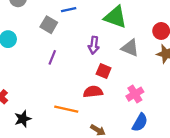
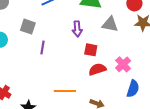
gray square: (49, 25) -> (28, 27), moved
red semicircle: (93, 92) -> (97, 69), moved

